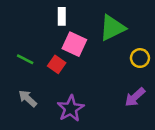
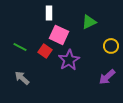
green triangle: (112, 28) -> (89, 22), size x0.7
purple star: (71, 109) -> (69, 60), moved

